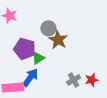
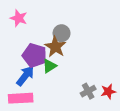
brown star: (58, 40) -> (55, 47), moved
blue arrow: (30, 78) -> (25, 76), moved

